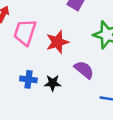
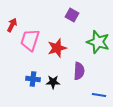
purple semicircle: (84, 70) -> (79, 71), turned 54

